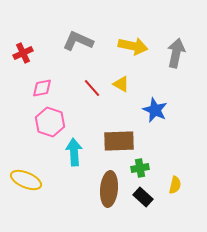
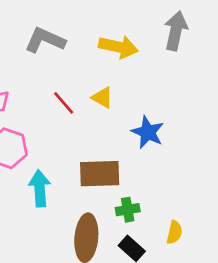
gray arrow: (176, 53) -> (176, 31), moved

